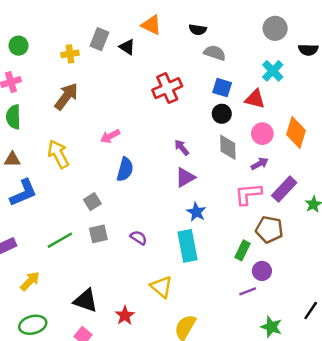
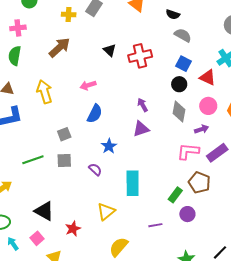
black triangle: (127, 47) -> (110, 50), moved
blue star: (196, 212) -> (109, 146), moved
yellow triangle: (161, 287) -> (106, 212), turned 30
purple line: (248, 291) -> (155, 225), moved

